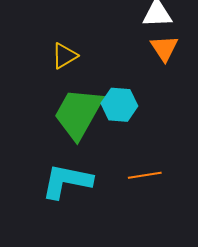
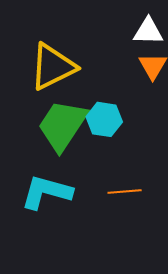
yellow triangle: (64, 56) -> (53, 67), size x1.8

